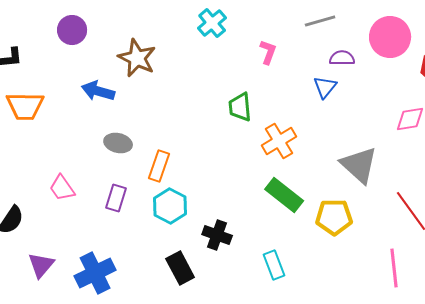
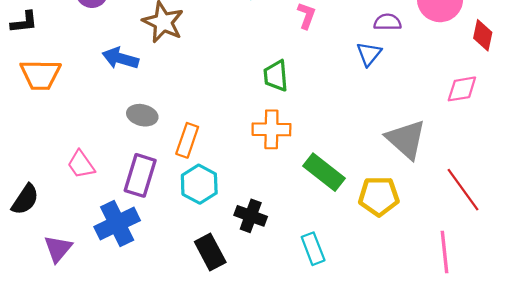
orange cross: (279, 141) -> (271, 129), moved, turned 32
purple rectangle: (116, 198) -> (140, 175), size x1.4
blue cross: (95, 273) -> (117, 224), moved

